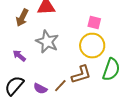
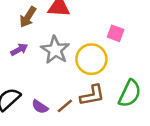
yellow circle: (92, 46) -> (91, 59), moved
purple arrow: (19, 56) -> (19, 50), moved, turned 104

